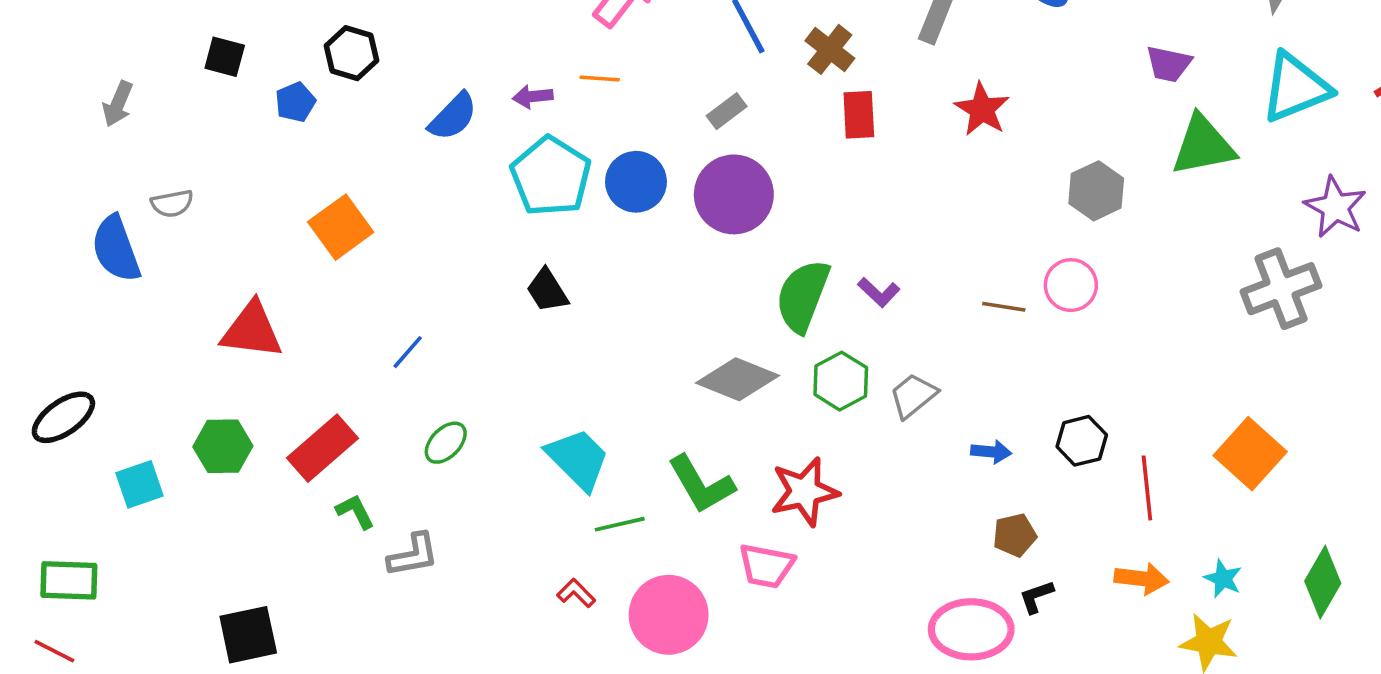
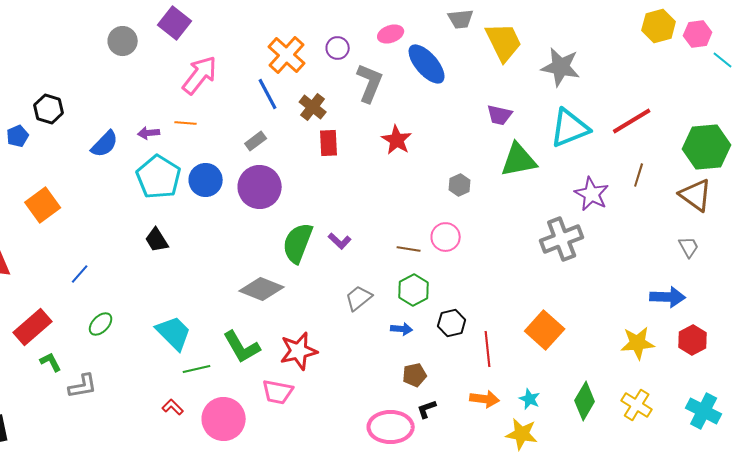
gray hexagon: (1096, 191) -> (460, 185), size x0.7
green hexagon: (841, 381) -> (414, 290), moved

